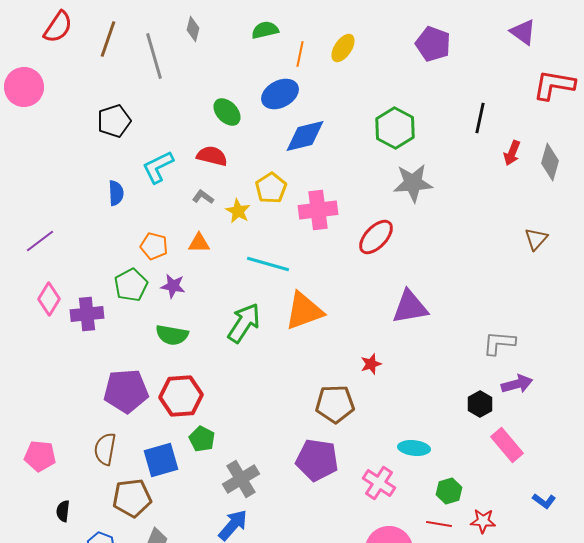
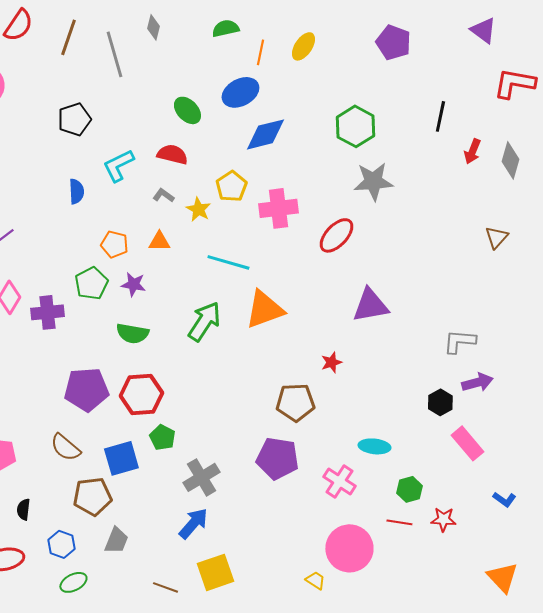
brown semicircle: (105, 449) -> (65, 447), turned -60

